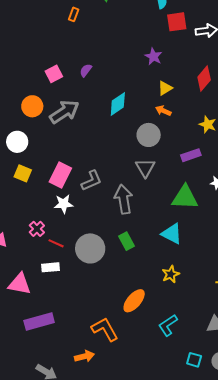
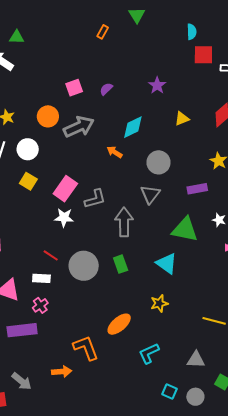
purple star: (153, 56) -> (157, 85), moved
orange arrow: (163, 111) -> (115, 152), moved
pink cross: (37, 229) -> (40, 305), moved

